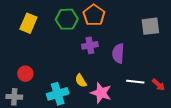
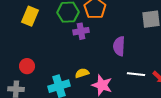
purple cross: (90, 45) -> (81, 31), moved
yellow semicircle: (81, 81) -> (82, 73), turned 104

